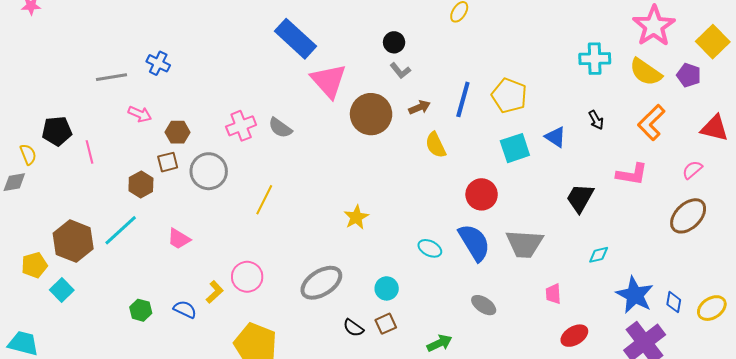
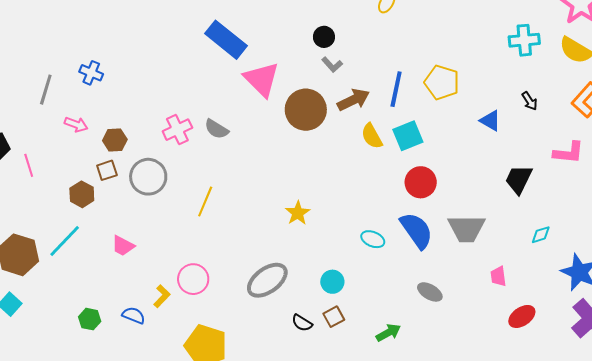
gray line: (112, 77) -> (46, 90), turned -60
brown arrow: (419, 107) -> (353, 100), size x1.5
cyan square: (515, 148) -> (408, 136), moved

